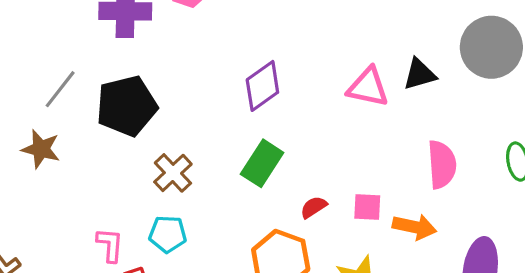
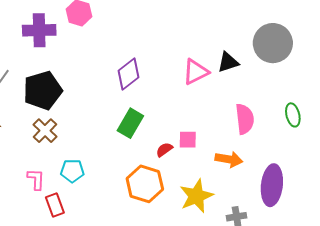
pink triangle: (368, 87) -> (196, 72), turned -36
brown cross: (173, 173) -> (45, 131), moved
pink square: (367, 207) -> (188, 140), moved

